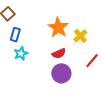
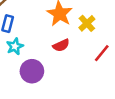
purple circle: (61, 73) -> (32, 71), moved

